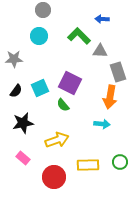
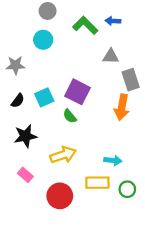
green L-shape: (79, 36) -> (85, 25), moved
cyan arrow: (102, 124) -> (113, 160), moved
green circle: (120, 162) -> (127, 189), moved

